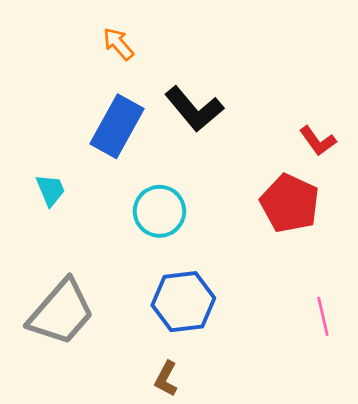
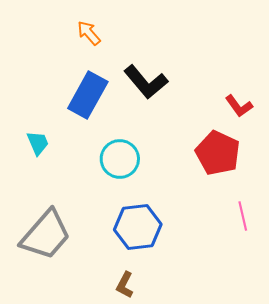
pink line: (323, 316) -> (243, 216), moved

